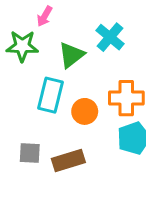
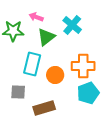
pink arrow: (45, 16) -> (36, 17), moved, turned 80
gray square: (30, 153) -> (18, 92), moved

